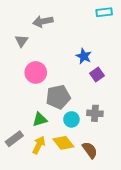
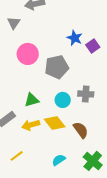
purple square: (97, 75) -> (93, 46), moved
gray pentagon: (58, 97) -> (57, 67), moved
yellow arrow: (39, 145) -> (31, 125), turned -132

